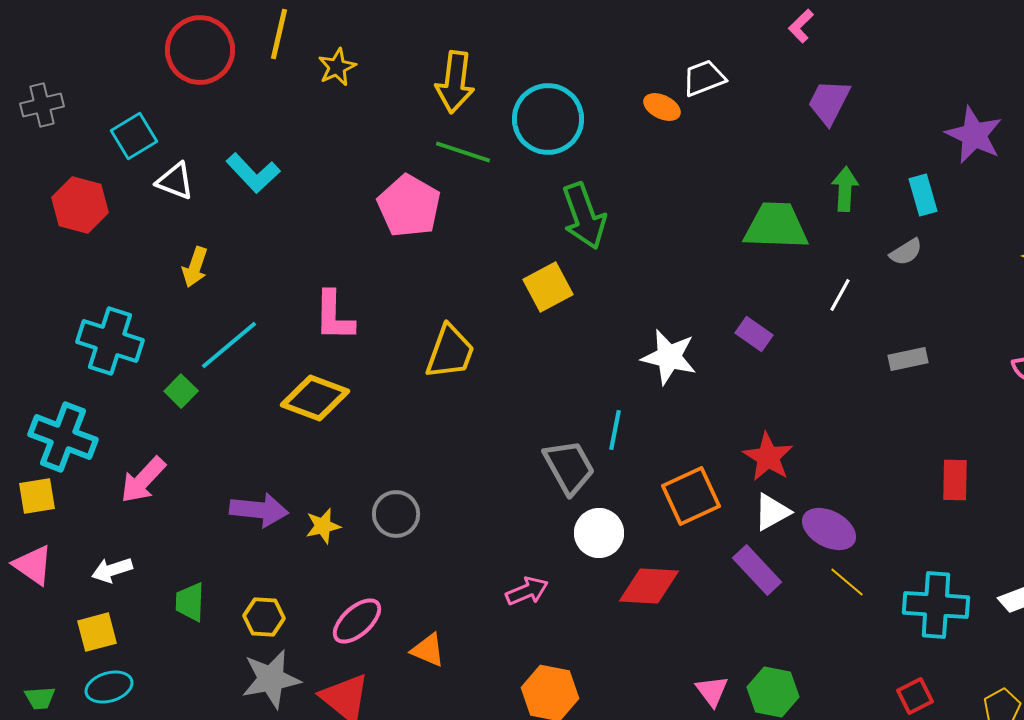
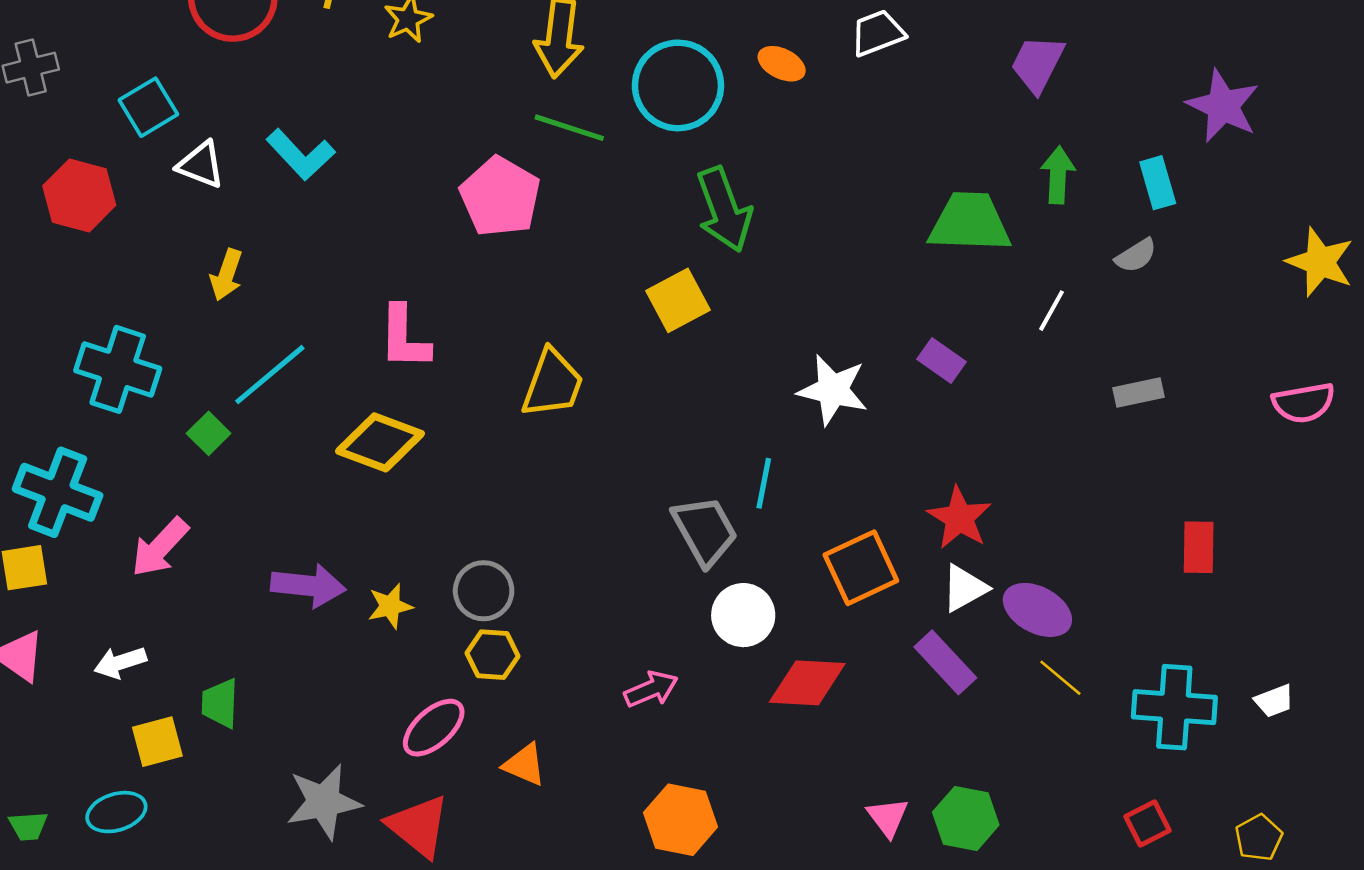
orange ellipse: (662, 107) -> (782, 64), moved
yellow hexagon: (264, 617) -> (492, 655), moved
yellow square: (97, 632) -> (157, 742), moved

